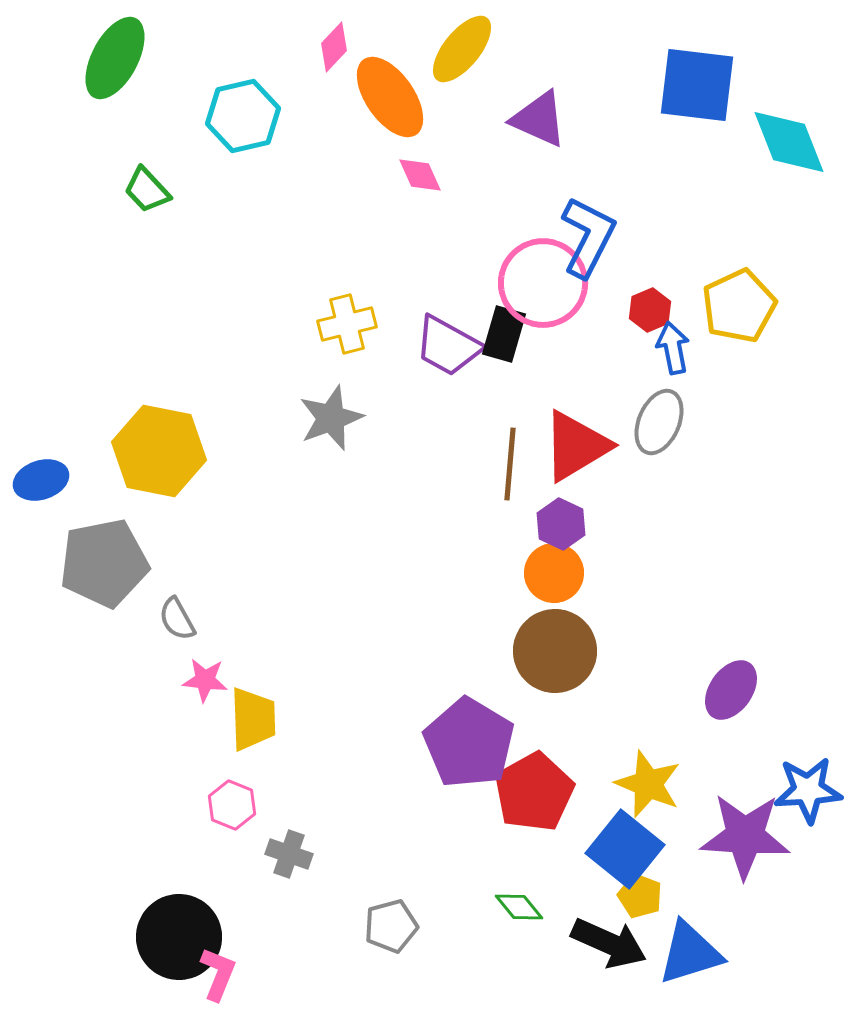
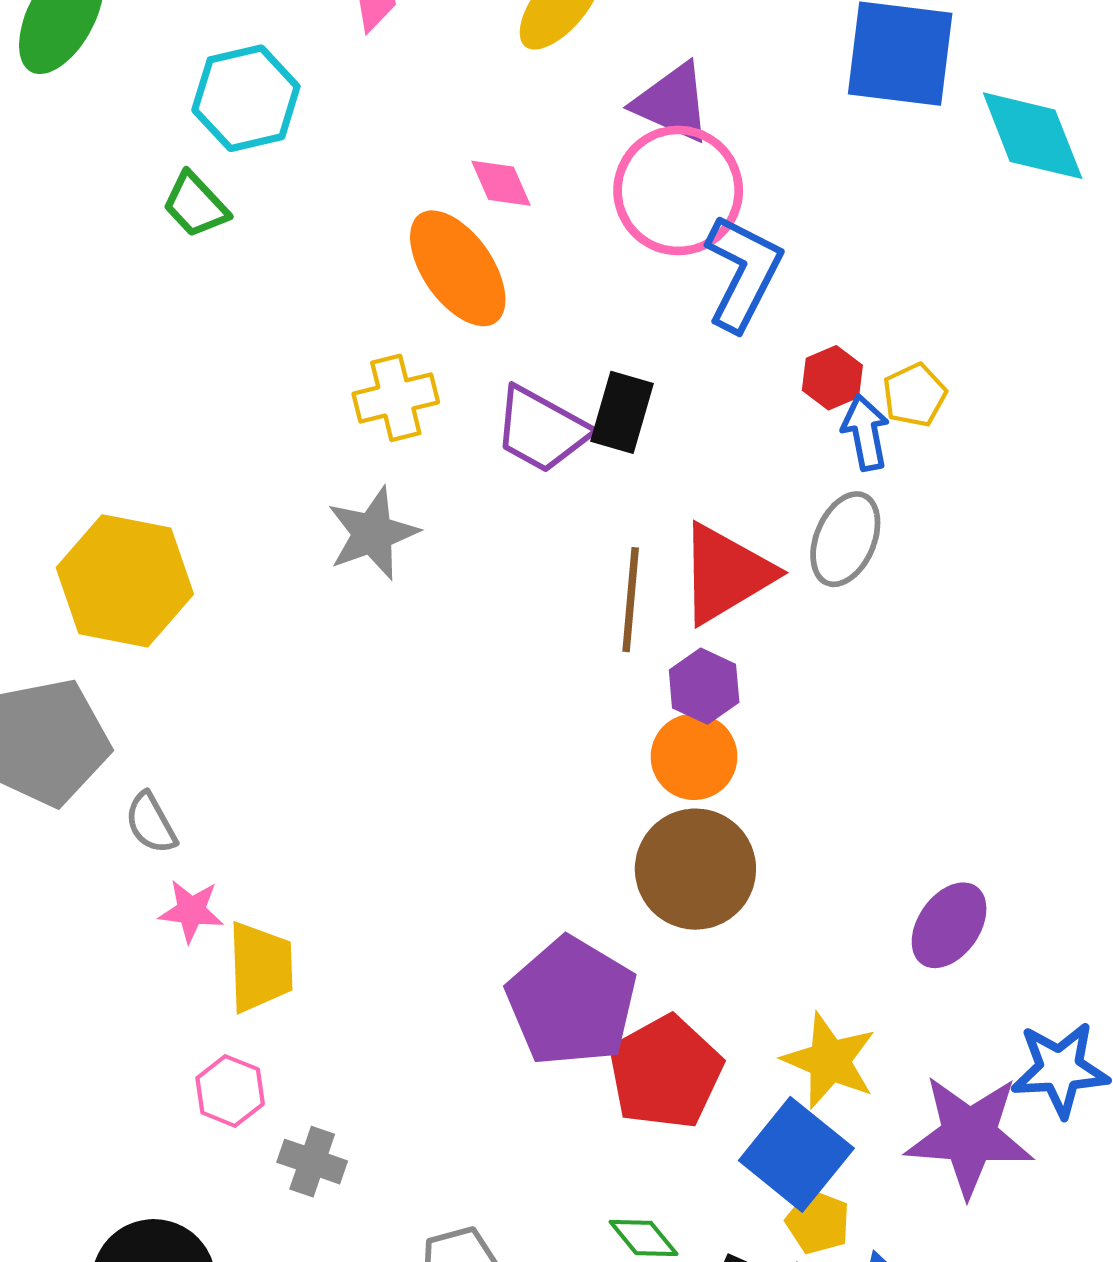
orange ellipse: (390, 97) -> (458, 268), moved
green trapezoid: (147, 190) -> (196, 205), moved
pink circle: (543, 283) -> (678, 190), moved
yellow pentagon: (739, 306) -> (914, 395), moved, size x0.6

